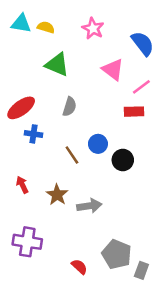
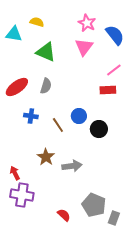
cyan triangle: (21, 24) -> (14, 34), moved
pink star: (93, 29) -> (87, 23), moved
pink triangle: (113, 69) -> (84, 47), moved, turned 30
gray semicircle: (69, 107) -> (46, 86), moved
blue cross: (33, 134) -> (31, 116), moved
red arrow: (22, 185) -> (15, 173), moved

